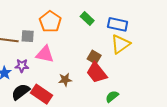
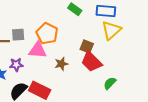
orange pentagon: (50, 22) -> (47, 33), moved
brown star: (65, 80) -> (61, 64), moved

